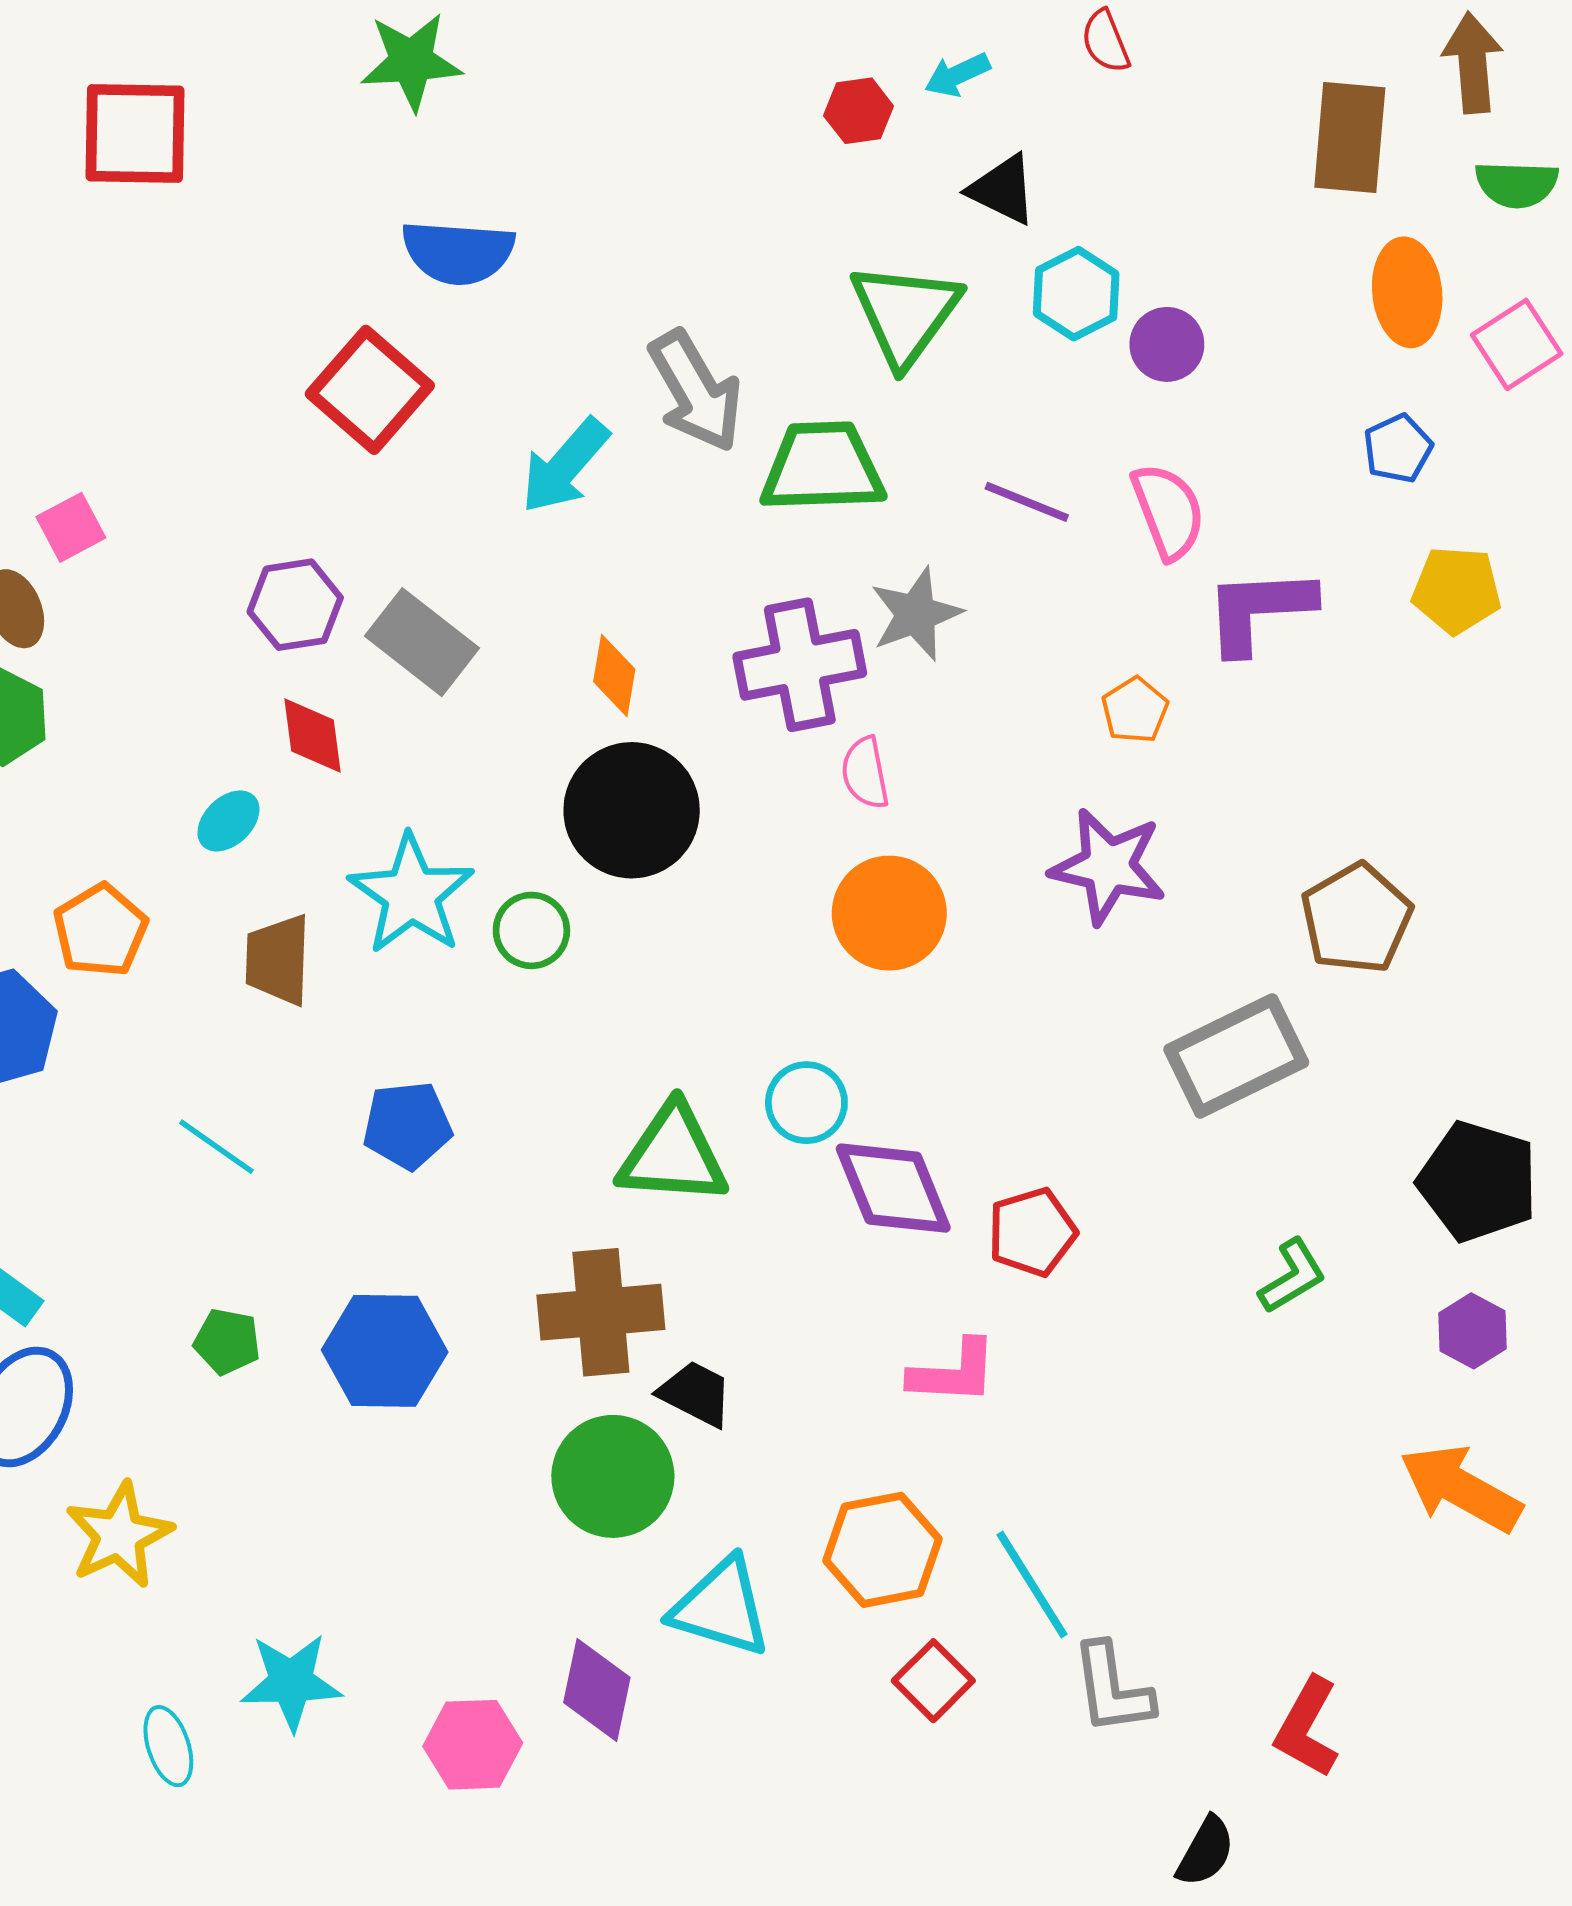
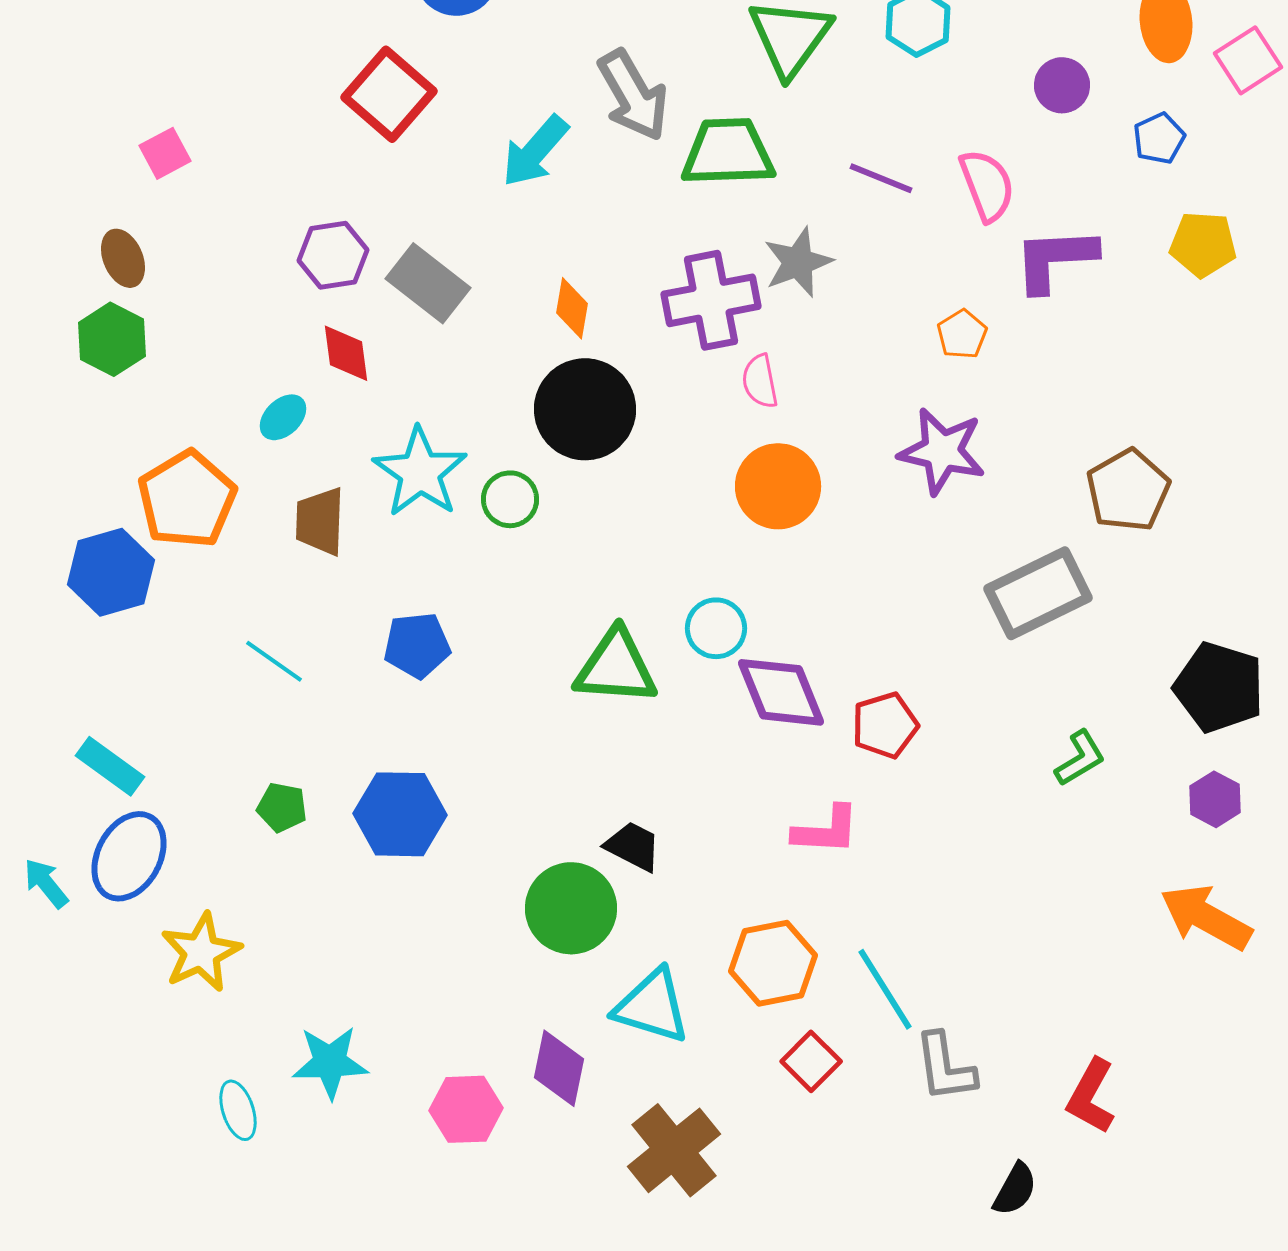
purple circle: (1167, 344) -> (1062, 85), moved
pink square: (71, 527) -> (165, 153), moved
orange pentagon: (100, 930) -> (187, 499), size x1.4
brown cross: (601, 1312) -> (674, 1150), moved, turned -34

